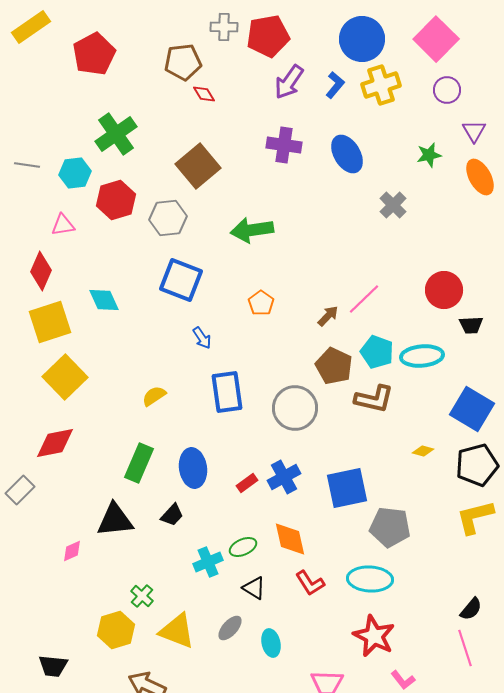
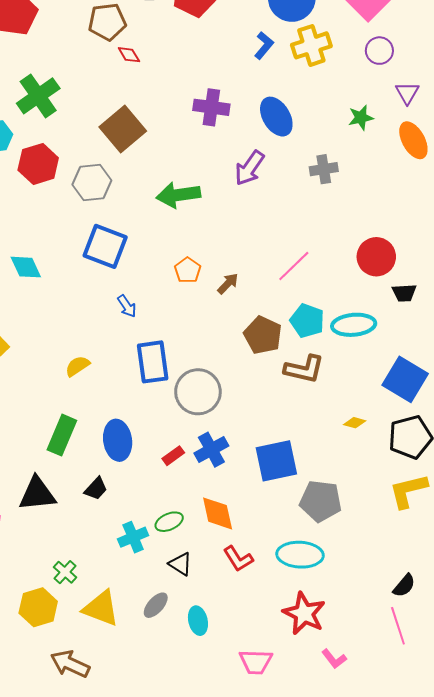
purple arrow: (289, 82) -> (250, 168), moved
gray cross: (393, 205) -> (324, 169), turned 36
brown arrow: (328, 316) -> (228, 284), moved
gray circle: (295, 408) -> (198, 392), moved

